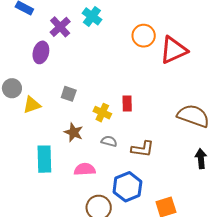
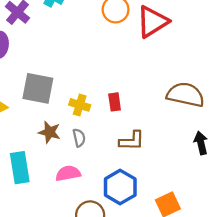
gray square: (69, 94) -> (38, 88), size x1.8
red rectangle: (127, 104) -> (115, 102), moved
gray semicircle: (109, 141) -> (79, 138), moved, turned 70

